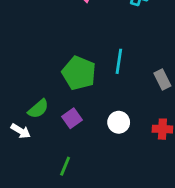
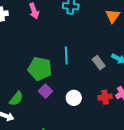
purple square: (72, 118) -> (45, 91), moved

